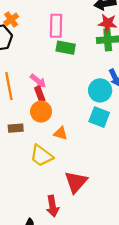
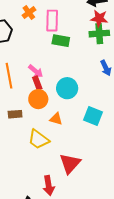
orange cross: (11, 20) -> (29, 13), moved
cyan circle: (100, 90) -> (67, 88), moved
cyan square: (99, 117) -> (93, 116), moved

